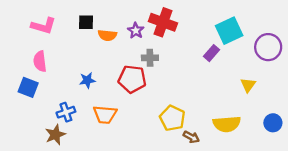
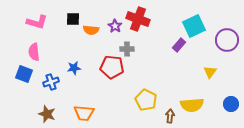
blue cross: (66, 112) -> (51, 82), moved
orange trapezoid: (105, 115) -> (84, 113), moved
brown star: (55, 135) -> (47, 114), turned -30
brown arrow: (191, 137) -> (170, 116), moved, turned -112

